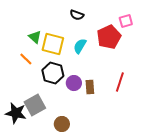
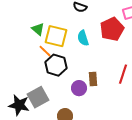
cyan semicircle: (80, 46) -> (83, 38), turned -49
orange line: (26, 59) -> (45, 51), moved
purple circle: (74, 83) -> (79, 88), moved

